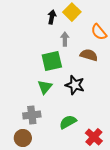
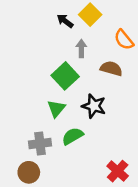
black arrow: (52, 17) -> (65, 21), turned -64
green square: (52, 61) -> (65, 76), turned -30
green semicircle: (68, 122) -> (73, 136), moved

